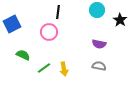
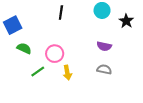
pink circle: (49, 32) -> (55, 54), moved
green semicircle: (23, 55) -> (24, 48), moved
green line: (44, 68) -> (38, 72), moved

